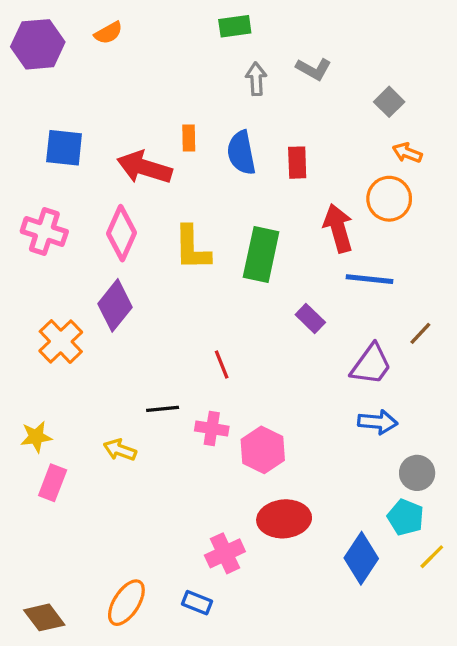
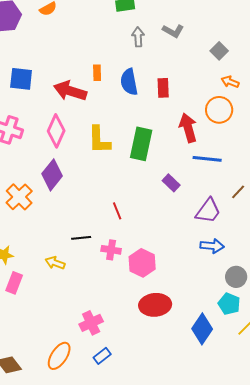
pink cross: (225, 553) -> (91, 323), moved
blue rectangle: (197, 603) -> (102, 356), turned -60

